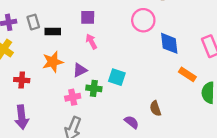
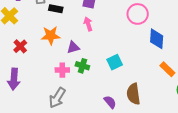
cyan square: (117, 77) -> (115, 62), moved, turned 35
red cross: (22, 80) -> (20, 46), turned 32
brown semicircle: (155, 108) -> (133, 94), size x1.5

